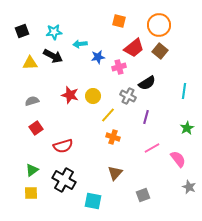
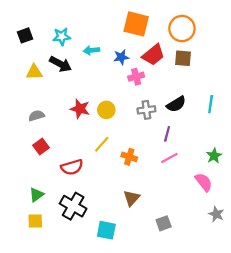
orange square: (119, 21) -> (136, 24), size x1.6
brown square: (160, 51) -> (183, 58), turned -35
blue star: (98, 57) -> (121, 57), moved
black semicircle: (147, 83) -> (176, 104), moved
gray cross: (128, 96) -> (146, 110), turned -35
yellow line: (108, 115) -> (102, 144), moved
green star: (187, 128) -> (214, 156), moved
pink line: (152, 148) -> (169, 158), moved

